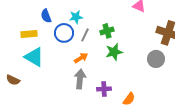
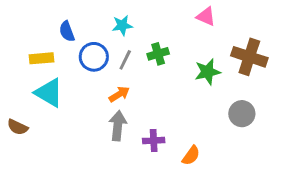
cyan star: (76, 17) -> (122, 25), moved
green star: (114, 52) -> (207, 72), moved
gray circle: (156, 59) -> (242, 114), moved

